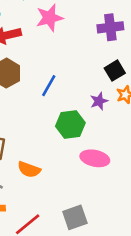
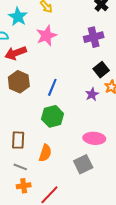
green hexagon: (70, 125) -> (53, 116), moved
orange semicircle: (29, 169) -> (45, 153), turned -84
gray square: (75, 217) -> (83, 164), moved

